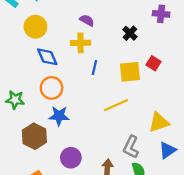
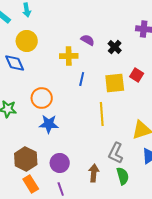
purple semicircle: (87, 20) -> (88, 40), moved
blue diamond: (47, 57) -> (15, 63), moved
yellow line: (116, 105) -> (102, 114), turned -70
brown hexagon: (34, 136) -> (26, 159), moved

